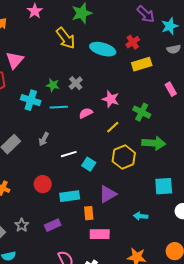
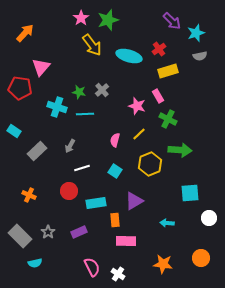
pink star: (35, 11) -> (81, 18), moved
pink rectangle: (171, 89) -> (158, 96), moved
pink semicircle: (86, 113) -> (115, 140), moved, turned -48
white line: (69, 154) -> (82, 168), moved

